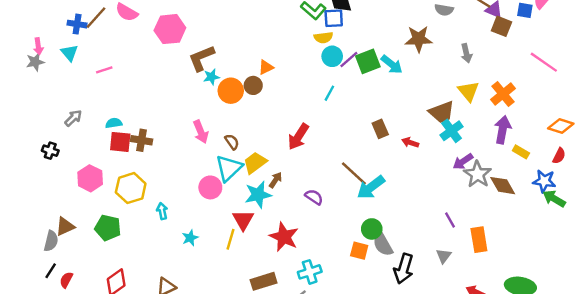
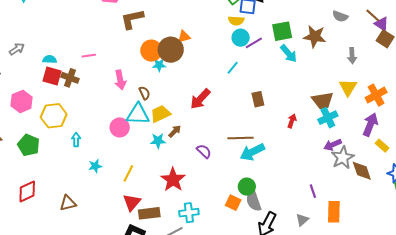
green square: (368, 61) -> (282, 31), moved
pink line: (104, 70) -> (89, 56), moved
cyan star: (211, 77) -> (159, 65), moved
brown circle: (253, 85) -> (171, 50), size x1.6
brown rectangle: (380, 129) -> (258, 99), moved
red arrow: (410, 142) -> (292, 121), turned 80
cyan triangle: (229, 168) -> (138, 114), turned 35
brown line: (354, 173) -> (241, 138), turned -55
cyan star: (258, 195) -> (158, 141), size x0.7
red triangle: (243, 220) -> (132, 202), moved

